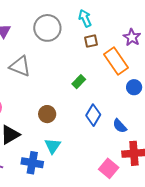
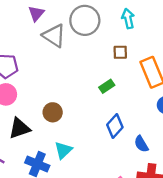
brown square: (91, 41) -> (120, 52), moved
gray triangle: (20, 66) -> (54, 36), moved
brown circle: (47, 114) -> (53, 112), moved

